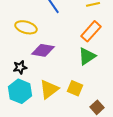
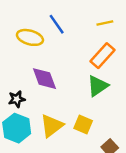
yellow ellipse: (26, 27) -> (30, 37), moved
purple diamond: (43, 50) -> (44, 79), turned 60

